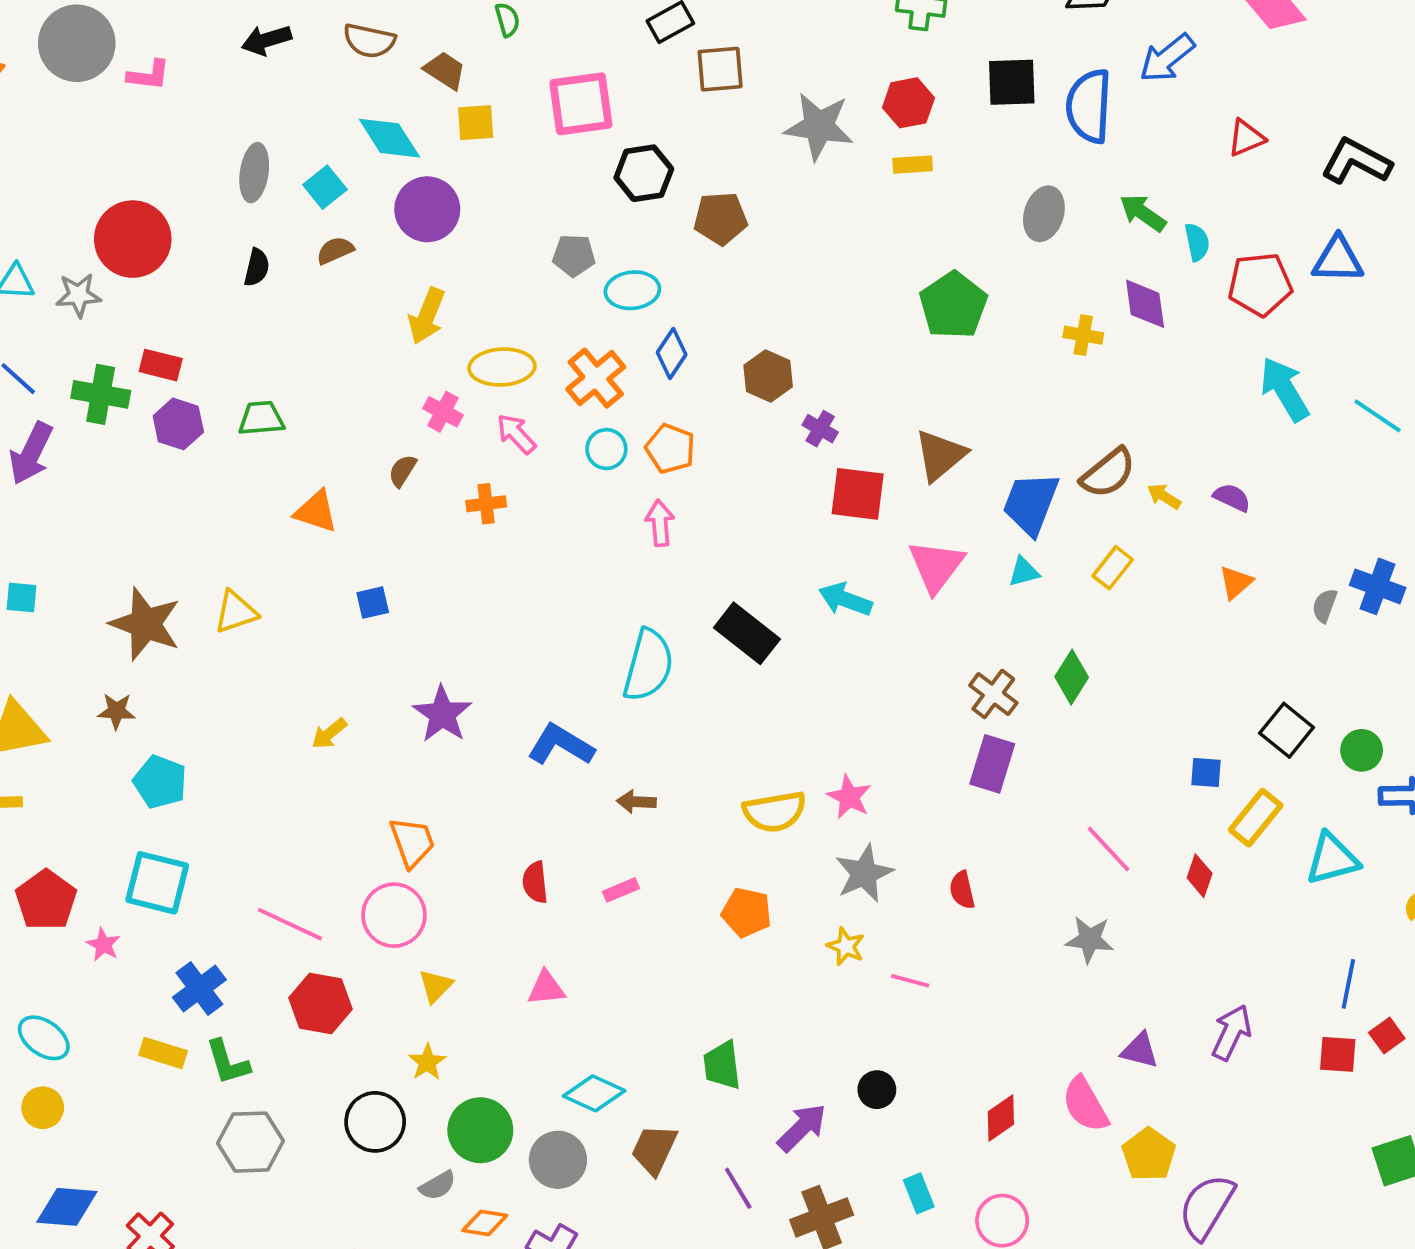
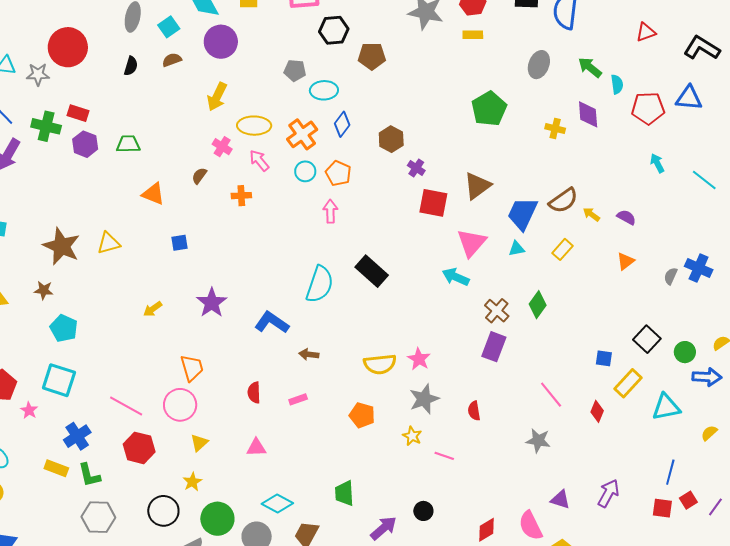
cyan arrow: (1285, 389) -> (657, 163), size x0.6
cyan arrow: (845, 599) -> (456, 277), moved

